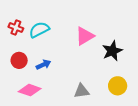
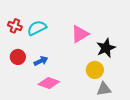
yellow circle: (118, 86) -> (95, 70), moved
pink diamond: (30, 90) -> (49, 83), moved
gray triangle: (82, 91) -> (104, 89), moved

